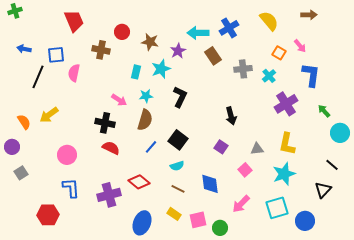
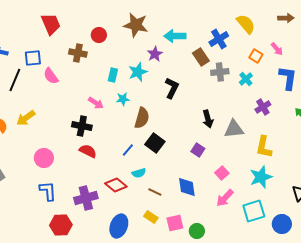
blue cross: (229, 28) -> (219, 39), moved
brown star: (150, 42) -> (136, 25), moved, size x1.4
brown rectangle: (213, 56) -> (201, 57), moved
pink semicircle: (74, 73) -> (51, 76), turned -48
black L-shape: (180, 97) -> (172, 88), moved
purple cross: (286, 104) -> (263, 107), size x0.7
brown semicircle: (145, 120) -> (142, 118), moved
gray triangle: (257, 149) -> (234, 129), moved, size x1.5
cyan semicircle: (177, 166) -> (139, 173), moved
pink arrow: (241, 204) -> (225, 198), moved
red hexagon: (48, 215) -> (61, 225), moved

